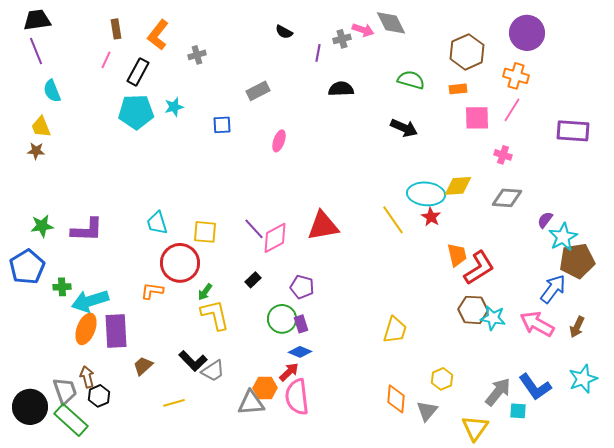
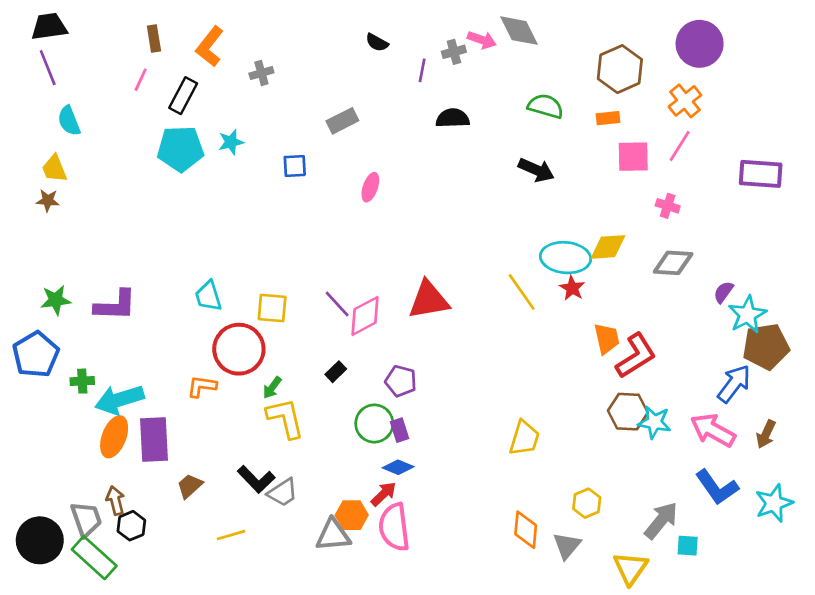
orange cross: (516, 76) -> (685, 101), turned 35
blue L-shape: (535, 387) -> (717, 487), moved

